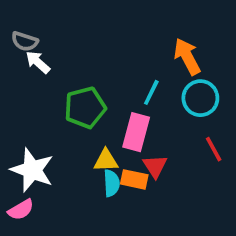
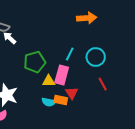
orange arrow: (187, 57) -> (87, 18), moved, turned 114
yellow triangle: (106, 161) -> (49, 81), moved
cyan semicircle: (112, 183) -> (49, 102), turned 104

